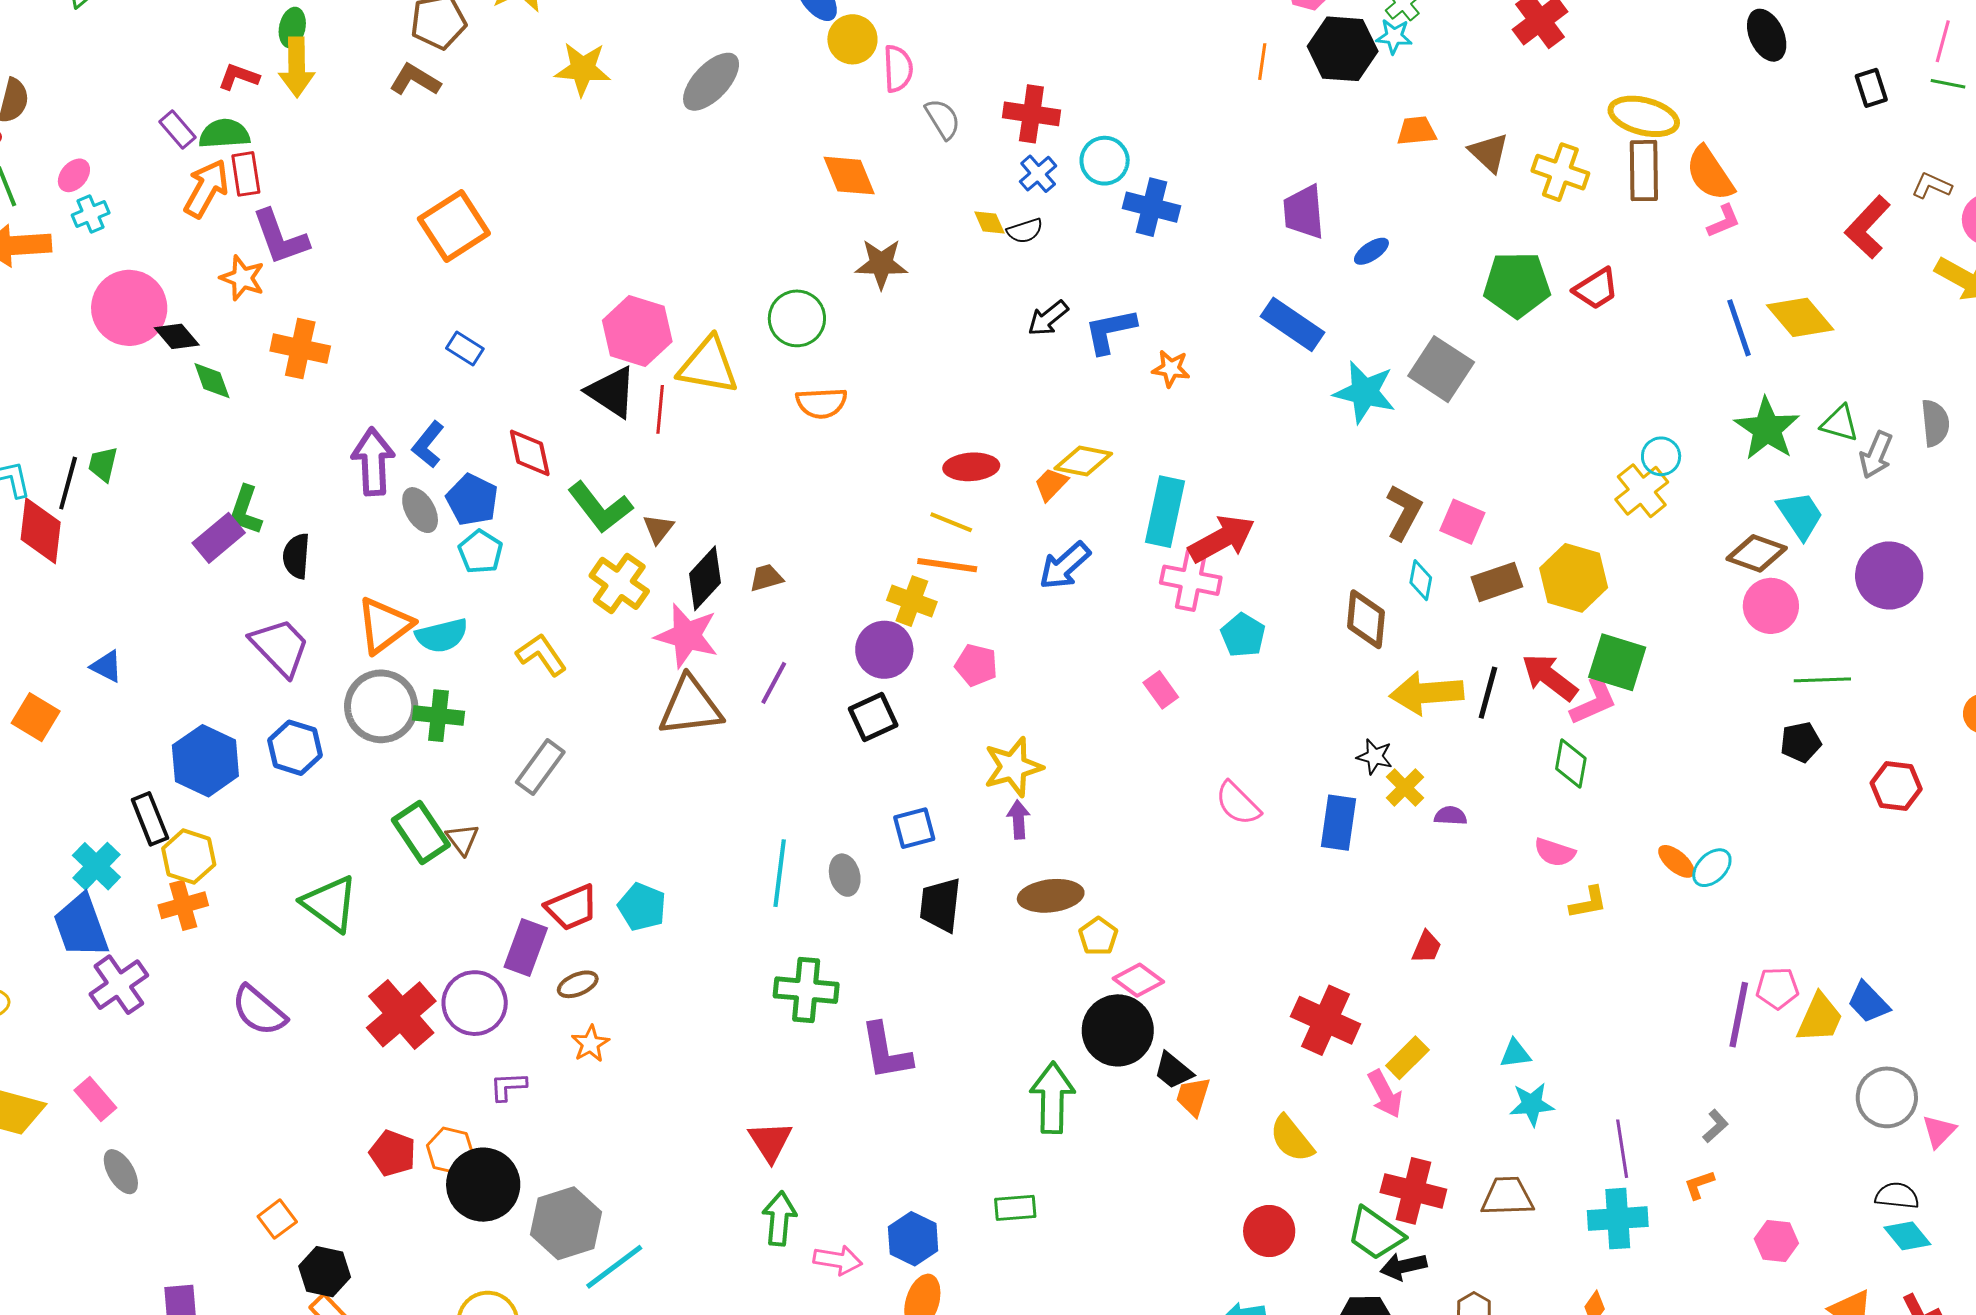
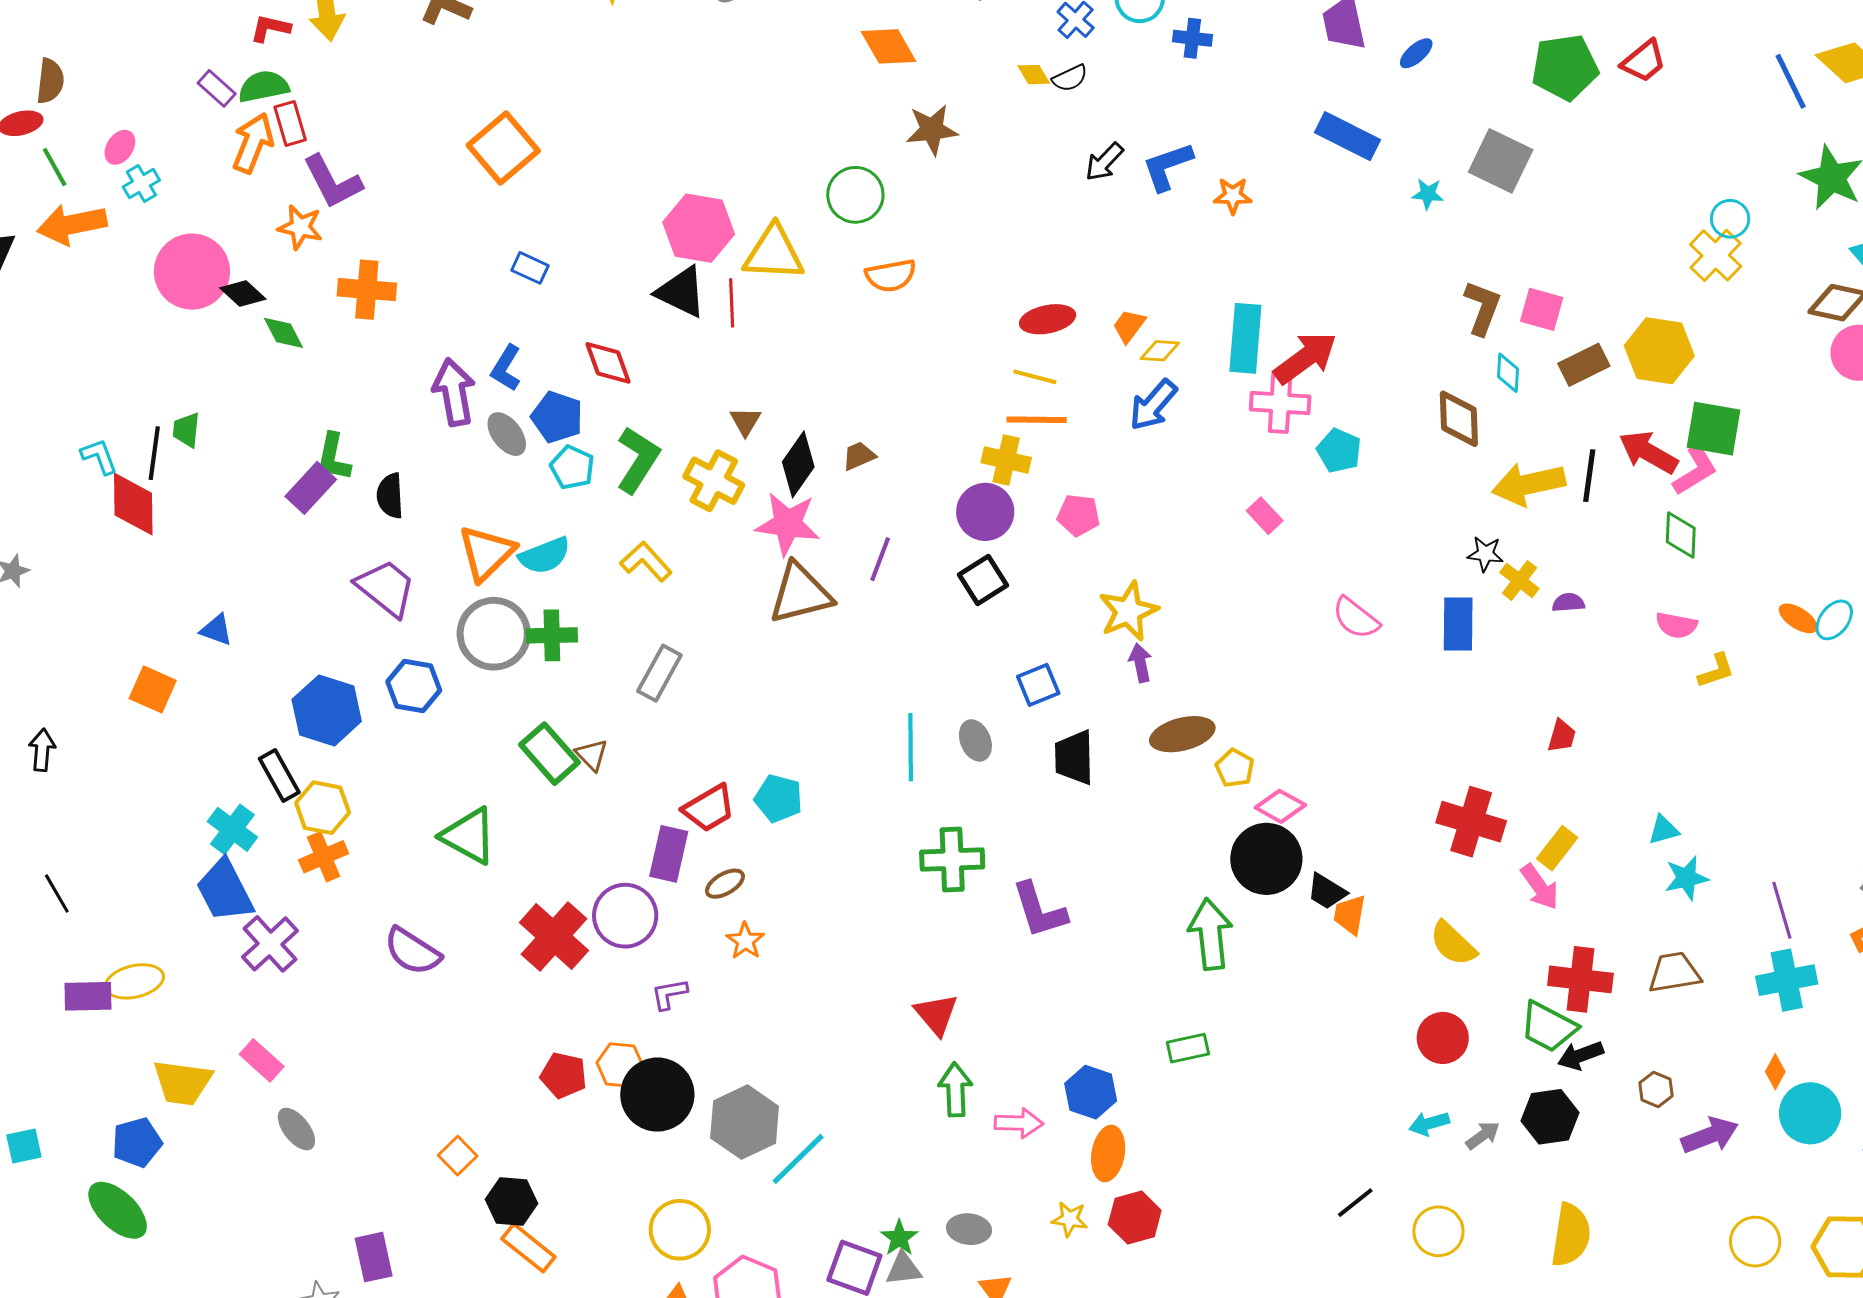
blue cross: (1152, 207) -> (1192, 38), size x0.7
cyan star: (1365, 392) -> (1428, 194), size x0.5
yellow diamond: (1083, 461) -> (1160, 351), moved, size x0.7
green L-shape: (600, 507) -> (638, 460), moved, turned -102

